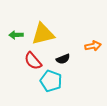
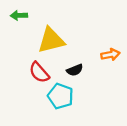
green arrow: (16, 35) -> (19, 15), moved

